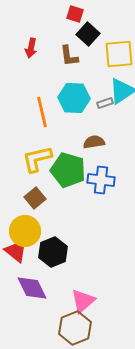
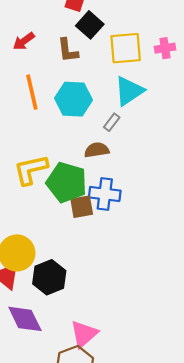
red arrow: (31, 48) -> (24, 41), turned 42
gray rectangle: (105, 103) -> (112, 122), moved, turned -35
orange line: (42, 112) -> (32, 92), moved
brown square: (35, 198) -> (82, 207), moved, turned 30

